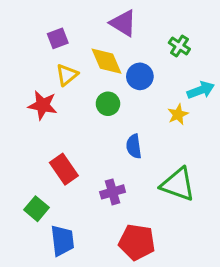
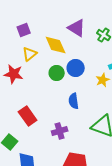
purple triangle: (123, 23) -> (77, 28), moved
blue circle: (140, 76) -> (76, 68), moved

